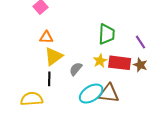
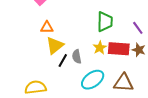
gray semicircle: (76, 69) -> (77, 57), turned -48
black line: (49, 79) -> (63, 60), moved, turned 32
brown triangle: (109, 93) -> (124, 83), moved

